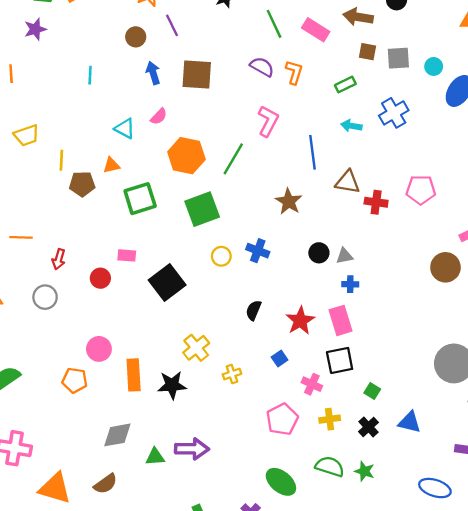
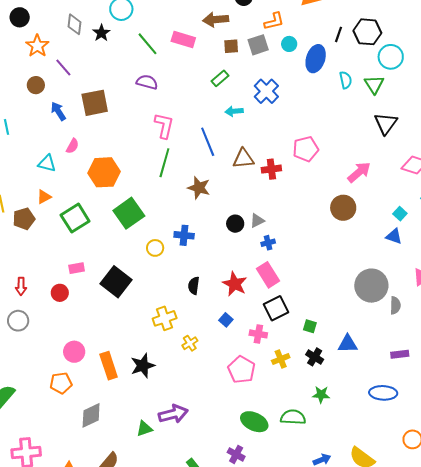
orange L-shape: (294, 72) -> (274, 21), moved, turned 75
green line: (233, 159) -> (164, 163), moved
yellow cross: (196, 348) -> (165, 318), moved, turned 35
gray diamond: (117, 435) -> (91, 415), moved
green semicircle: (330, 467) -> (293, 417), moved

